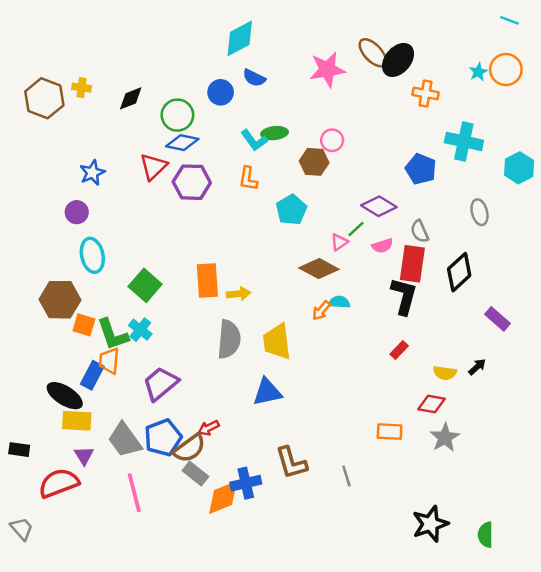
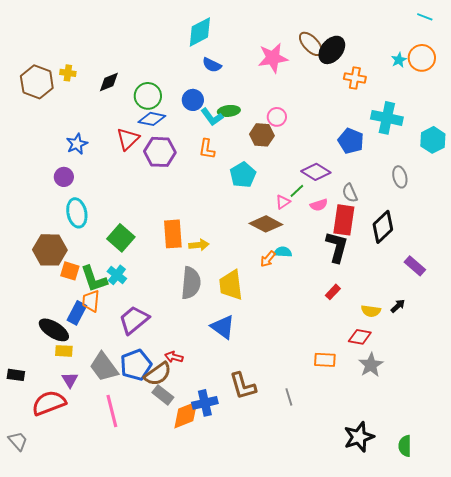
blue circle: (221, 92) -> (193, 100), moved
blue triangle: (267, 392) -> (223, 327), turned 48
yellow rectangle: (77, 421) -> (64, 351), size x0.7
red arrow: (209, 428) -> (174, 357), turned 42

